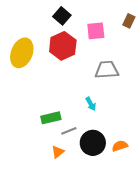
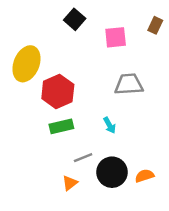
red hexagon: (63, 46) -> (58, 91), moved
green rectangle: (51, 118) -> (61, 126), moved

